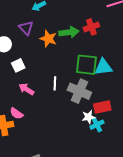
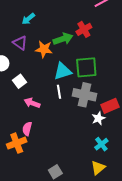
cyan triangle: (103, 67) -> (63, 71), moved
pink semicircle: (17, 113) -> (27, 129), turned 80
cyan cross: (97, 125) -> (101, 144), moved

